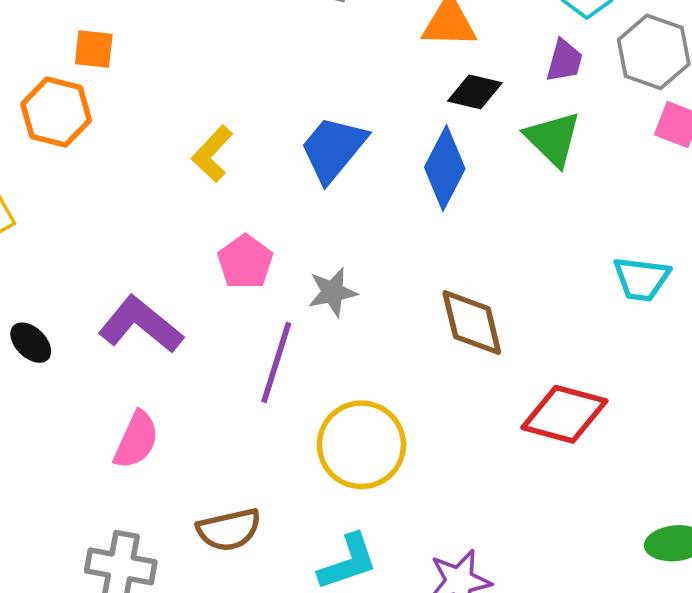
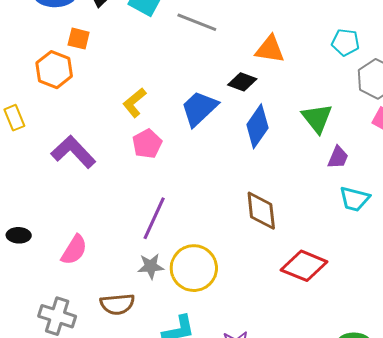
purple trapezoid: (564, 61) -> (338, 157), moved
black diamond: (475, 92) -> (242, 82), moved
pink pentagon: (245, 262) -> (147, 144), moved
gray star: (332, 292) -> (151, 266), moved
purple L-shape: (141, 325) -> (73, 152), moved
black ellipse: (31, 343) -> (19, 235), moved, turned -50

